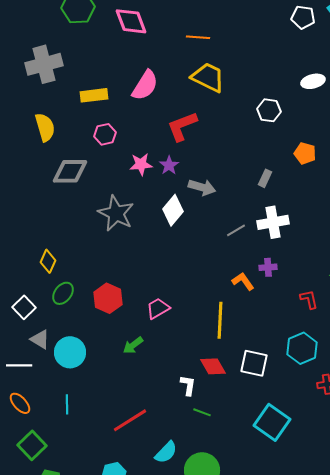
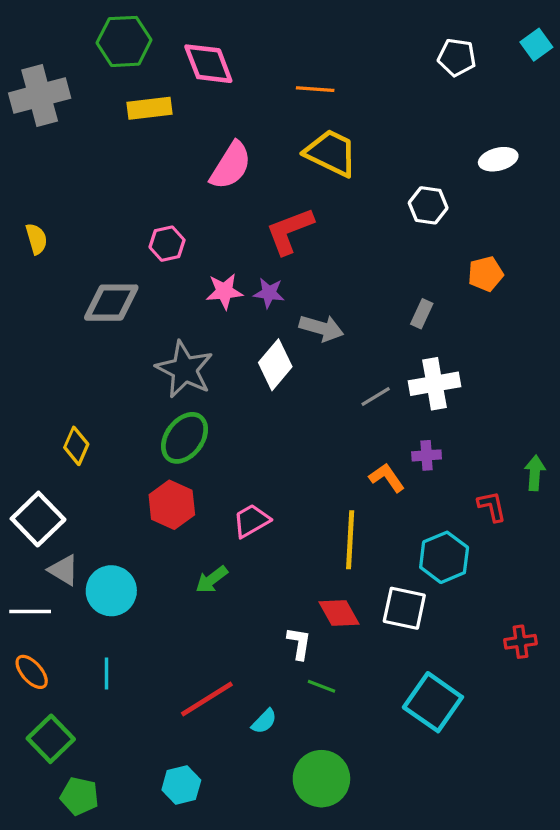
white pentagon: (303, 17) -> (457, 57), moved
gray cross: (44, 64) -> (40, 96), moved
yellow rectangle: (94, 95) -> (149, 108), moved
yellow semicircle: (45, 127) -> (36, 239), moved, size x0.7
orange pentagon: (305, 153) -> (485, 274), turned -30
purple star: (169, 165) -> (269, 293), turned -30
green ellipse: (63, 293) -> (185, 438), moved, size x1.4
white square: (24, 307) -> (38, 519), size x1.4
cyan hexagon: (302, 348) -> (444, 557), moved
cyan semicircle: (166, 452) -> (264, 721), moved, size x0.7

